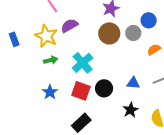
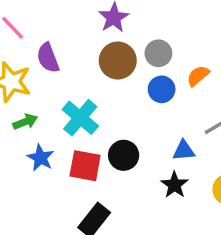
blue circle: (149, 20) -> (162, 89), moved
purple semicircle: (69, 26) -> (48, 58), turned -72
blue triangle: (133, 83) -> (184, 151), moved
blue star: (50, 92) -> (41, 158), moved

